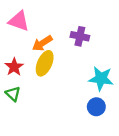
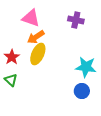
pink triangle: (19, 21) -> (31, 18), moved
purple cross: (80, 36) -> (76, 20), moved

